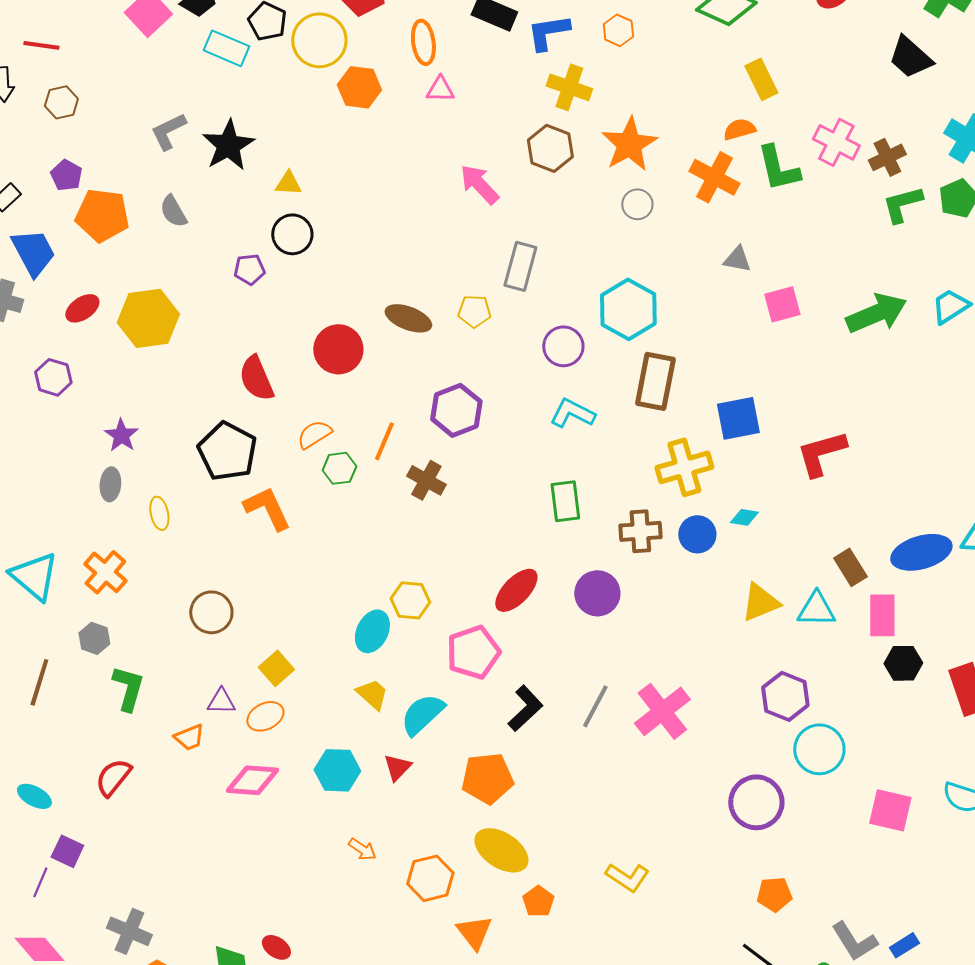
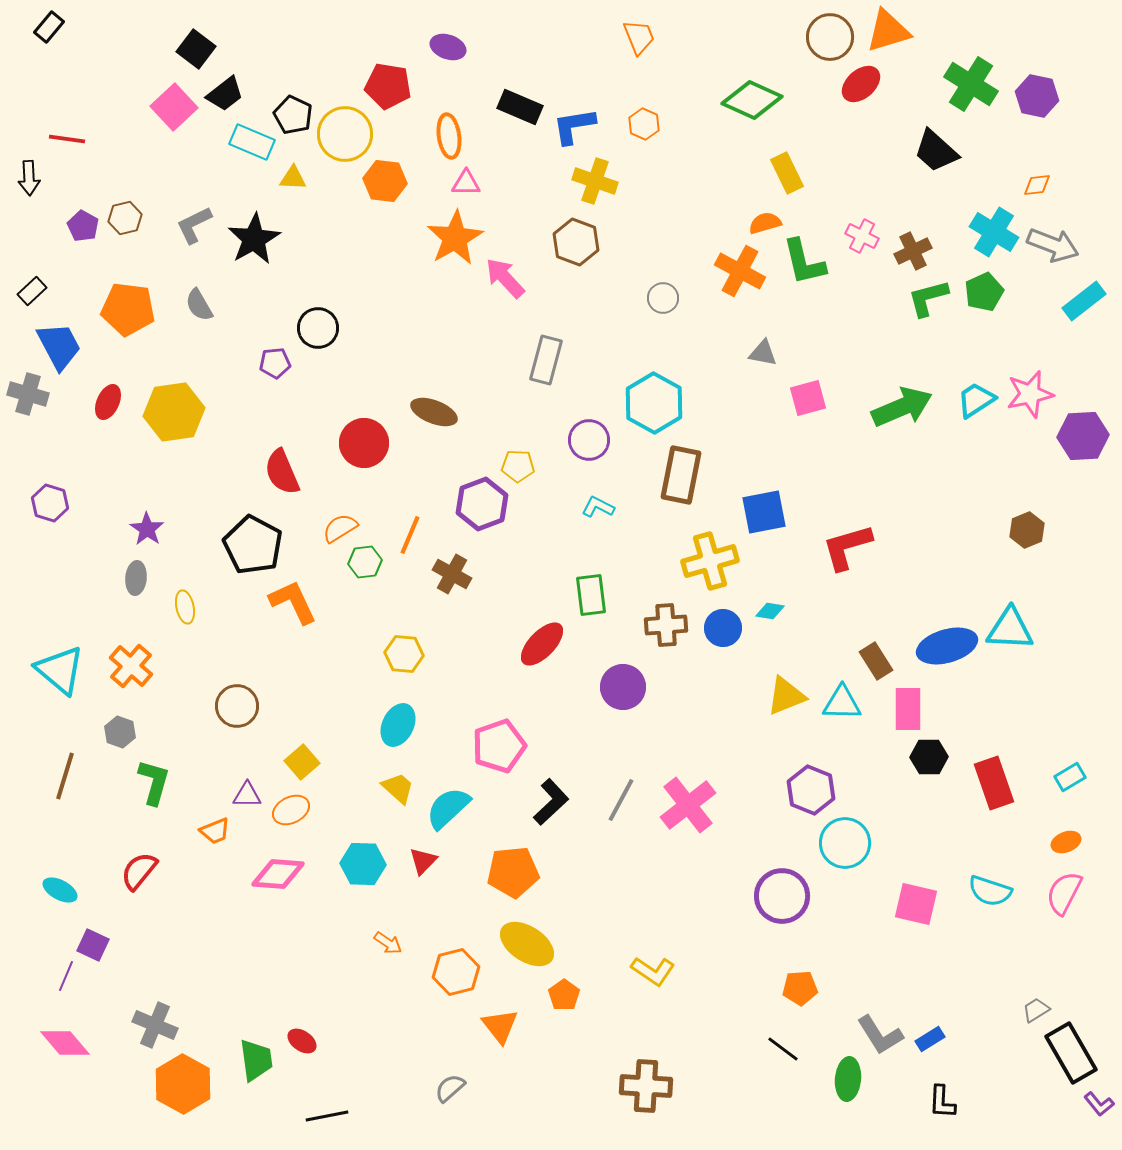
brown hexagon: (61, 102) -> (125, 218), moved
pink cross: (836, 142) -> (862, 236), size x0.7
orange star: (629, 144) -> (455, 238), moved
purple pentagon: (66, 175) -> (83, 226), moved
yellow triangle: (288, 183) -> (293, 178), moved
red ellipse: (82, 308) -> (108, 402), turned -32
yellow pentagon: (474, 311) -> (518, 466), moved
purple hexagon: (53, 377) -> (50, 503), moved
cyan L-shape: (572, 413) -> (598, 507), size x0.7
red ellipse: (516, 590) -> (542, 644), moved
yellow hexagon: (410, 600) -> (404, 654), moved

